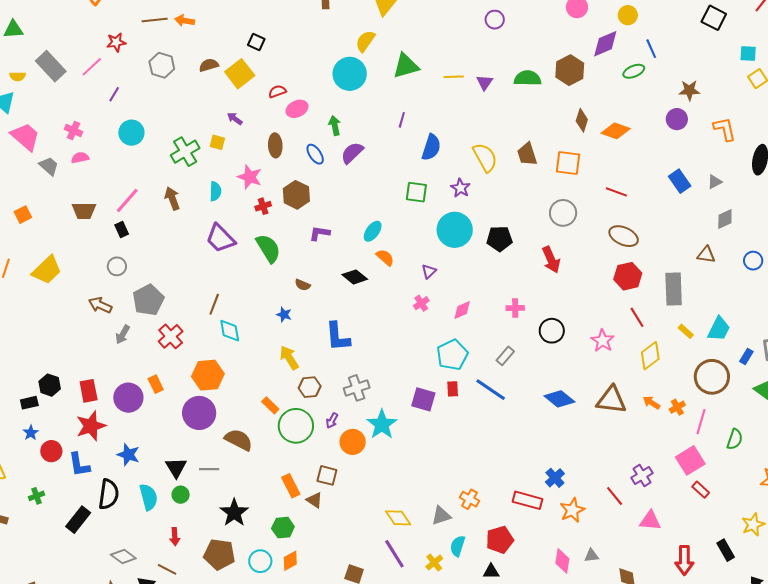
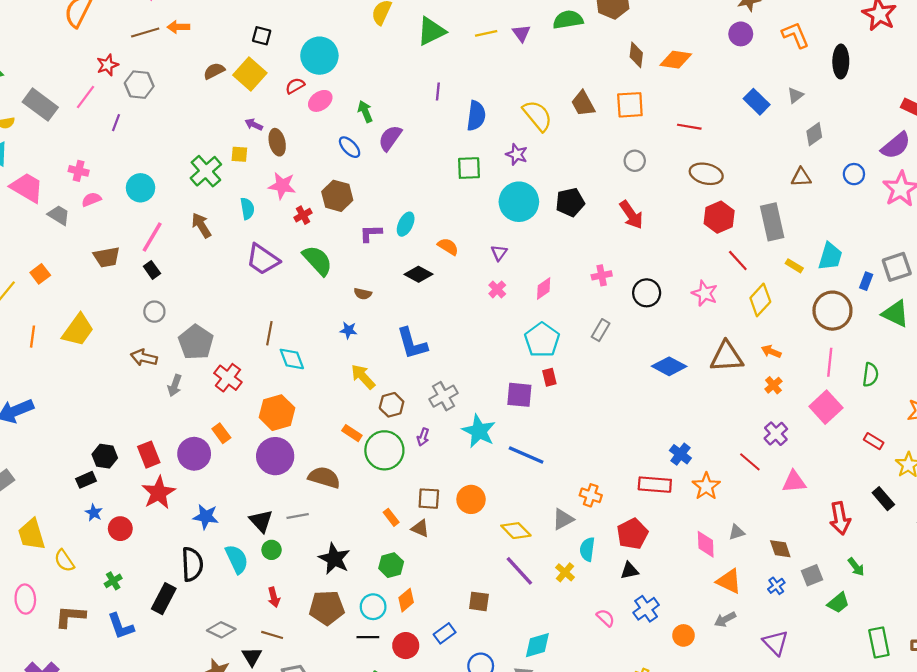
gray hexagon: (162, 65) -> (139, 85), moved
cyan circle: (350, 74) -> (319, 56), moved
cyan circle: (131, 133) -> (141, 188), moved
brown ellipse: (275, 145) -> (277, 142), moved
gray circle: (563, 213) -> (635, 161), size x0.7
cyan ellipse: (373, 231) -> (406, 224), moved
blue line: (491, 390) -> (526, 455), moved
orange cross: (677, 407) -> (773, 385), moved
orange circle: (353, 442) -> (471, 499), moved
blue L-shape: (79, 465) -> (121, 626), moved
orange rectangle: (291, 486) -> (391, 517), size x0.7
red rectangle: (701, 490) -> (874, 441), moved

